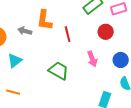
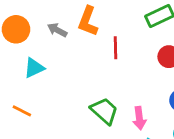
pink arrow: (92, 59) -> (139, 118), moved
green trapezoid: (59, 71) -> (104, 111), moved

